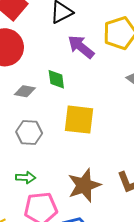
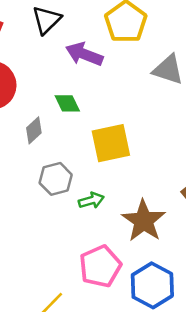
gray diamond: (25, 91) -> (34, 130), turned -35
green arrow: (26, 178) -> (91, 200), moved

